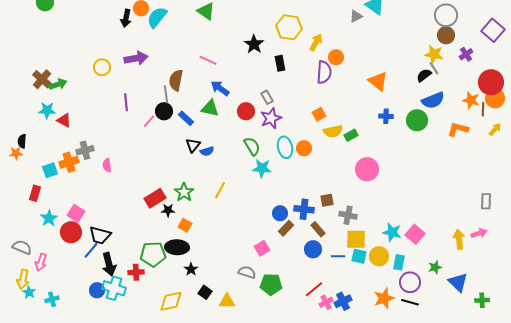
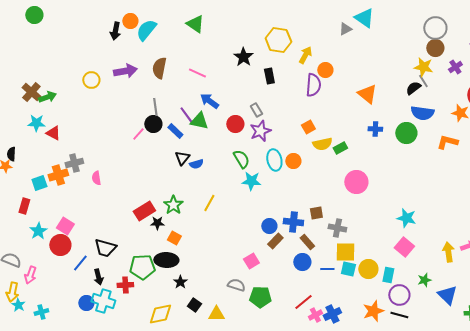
brown semicircle: (176, 80) -> (159, 68), moved
blue semicircle: (433, 100) -> (422, 113), turned 30
purple line: (126, 102) -> (186, 115), moved, turned -30
cyan star: (392, 232) -> (406, 218), moved
black trapezoid: (100, 235) -> (105, 248), moved
black arrow: (109, 264) -> (98, 277), size x0.7

